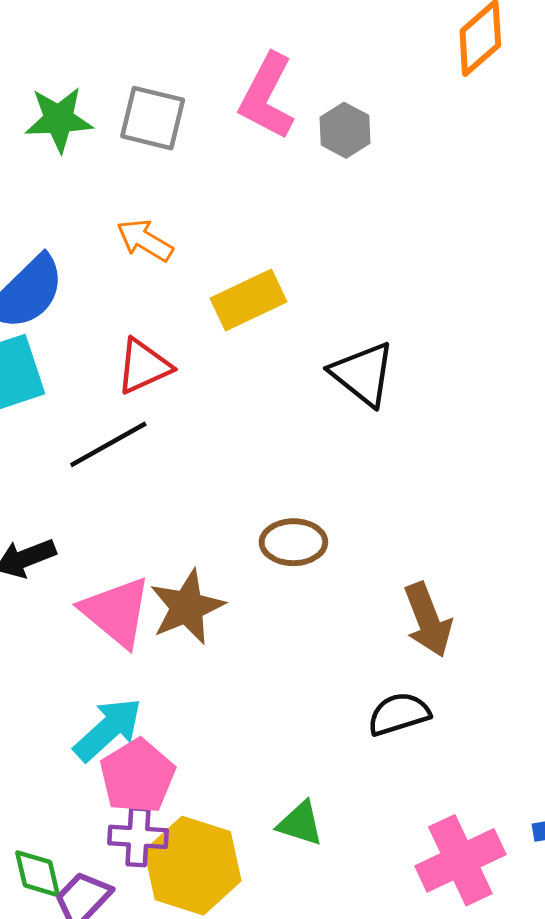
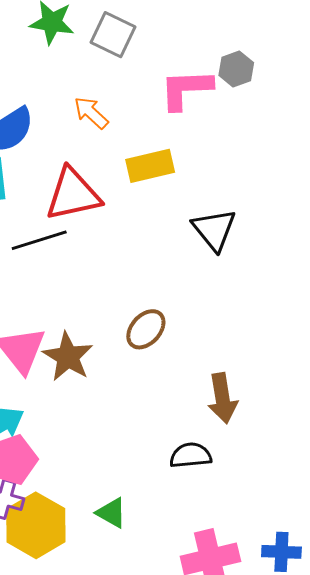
pink L-shape: (267, 96) -> (186, 89), moved, turned 48
red triangle: (144, 366) -> (73, 194), size x1.5
brown ellipse: (293, 542) -> (146, 329), turned -60
brown star: (187, 607) -> (68, 357), turned -30

